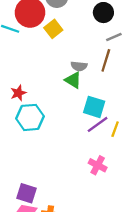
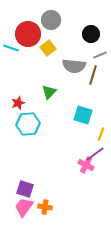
gray semicircle: (79, 66) -> (74, 66), moved, size x1.6
green triangle: (73, 80) -> (49, 92), moved, turned 42
purple line: (98, 124) -> (95, 154), moved

